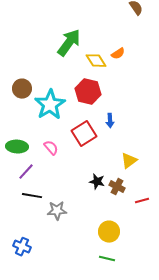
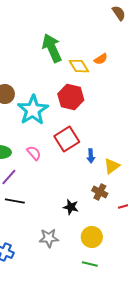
green arrow: (69, 43) -> (52, 48), turned -60
blue arrow: (110, 121) -> (91, 156), moved
black star: (97, 182) -> (71, 207), moved
gray star: (57, 211) -> (49, 238), moved

